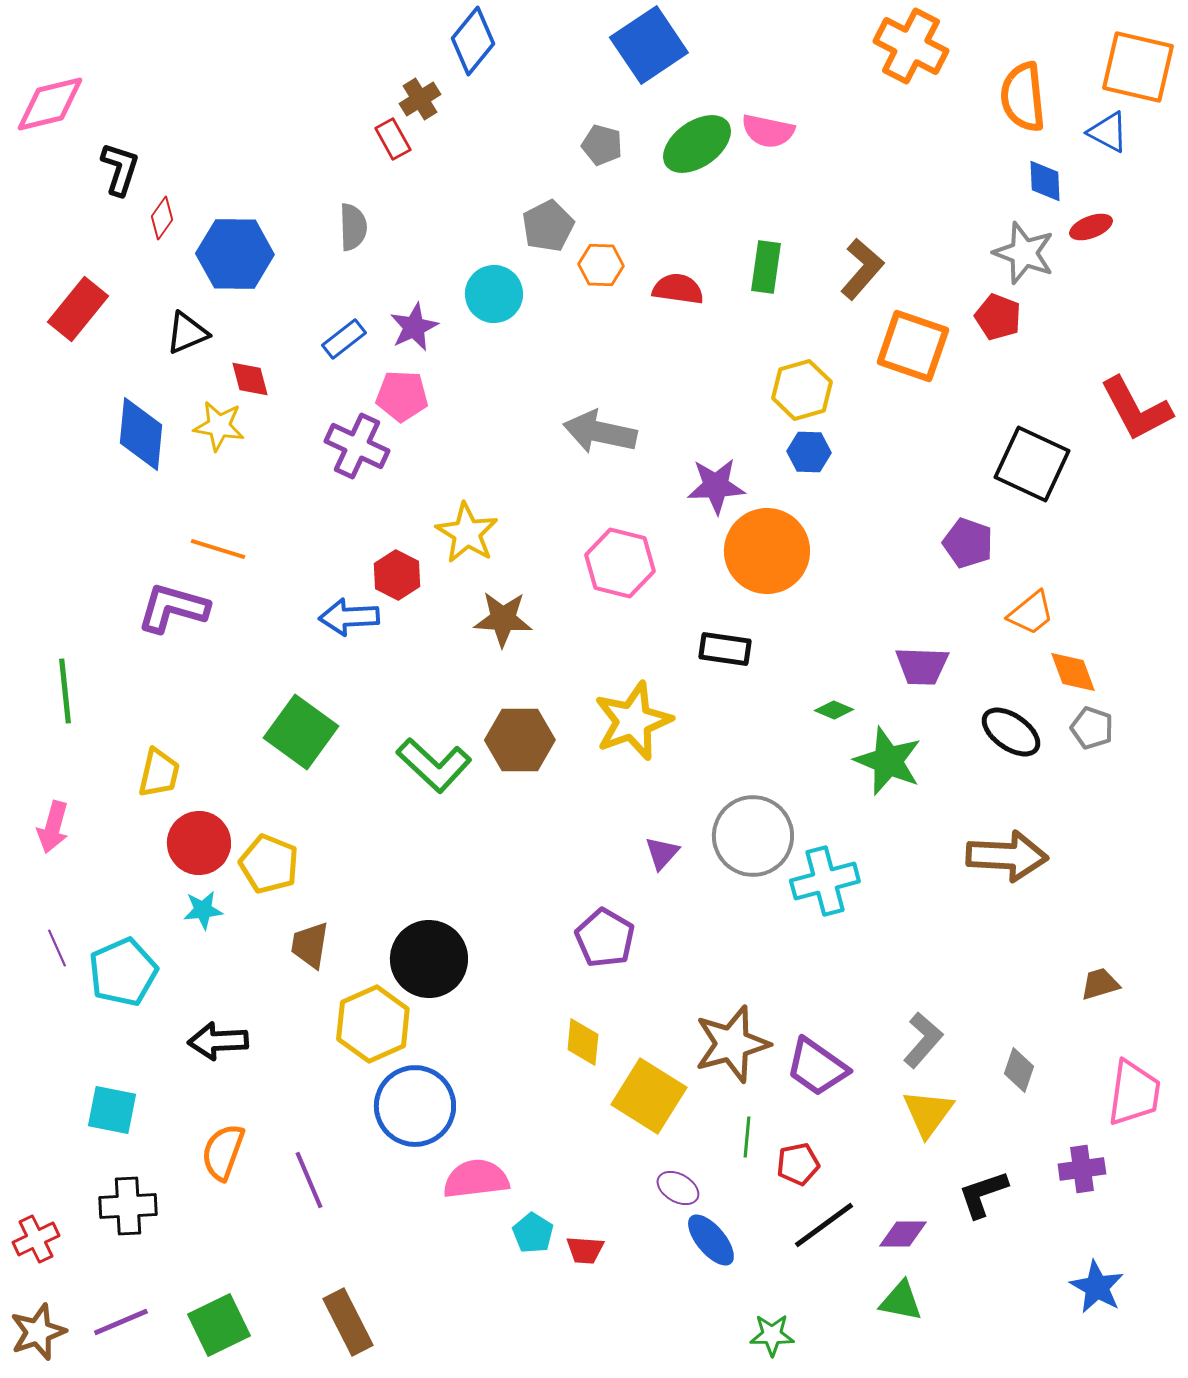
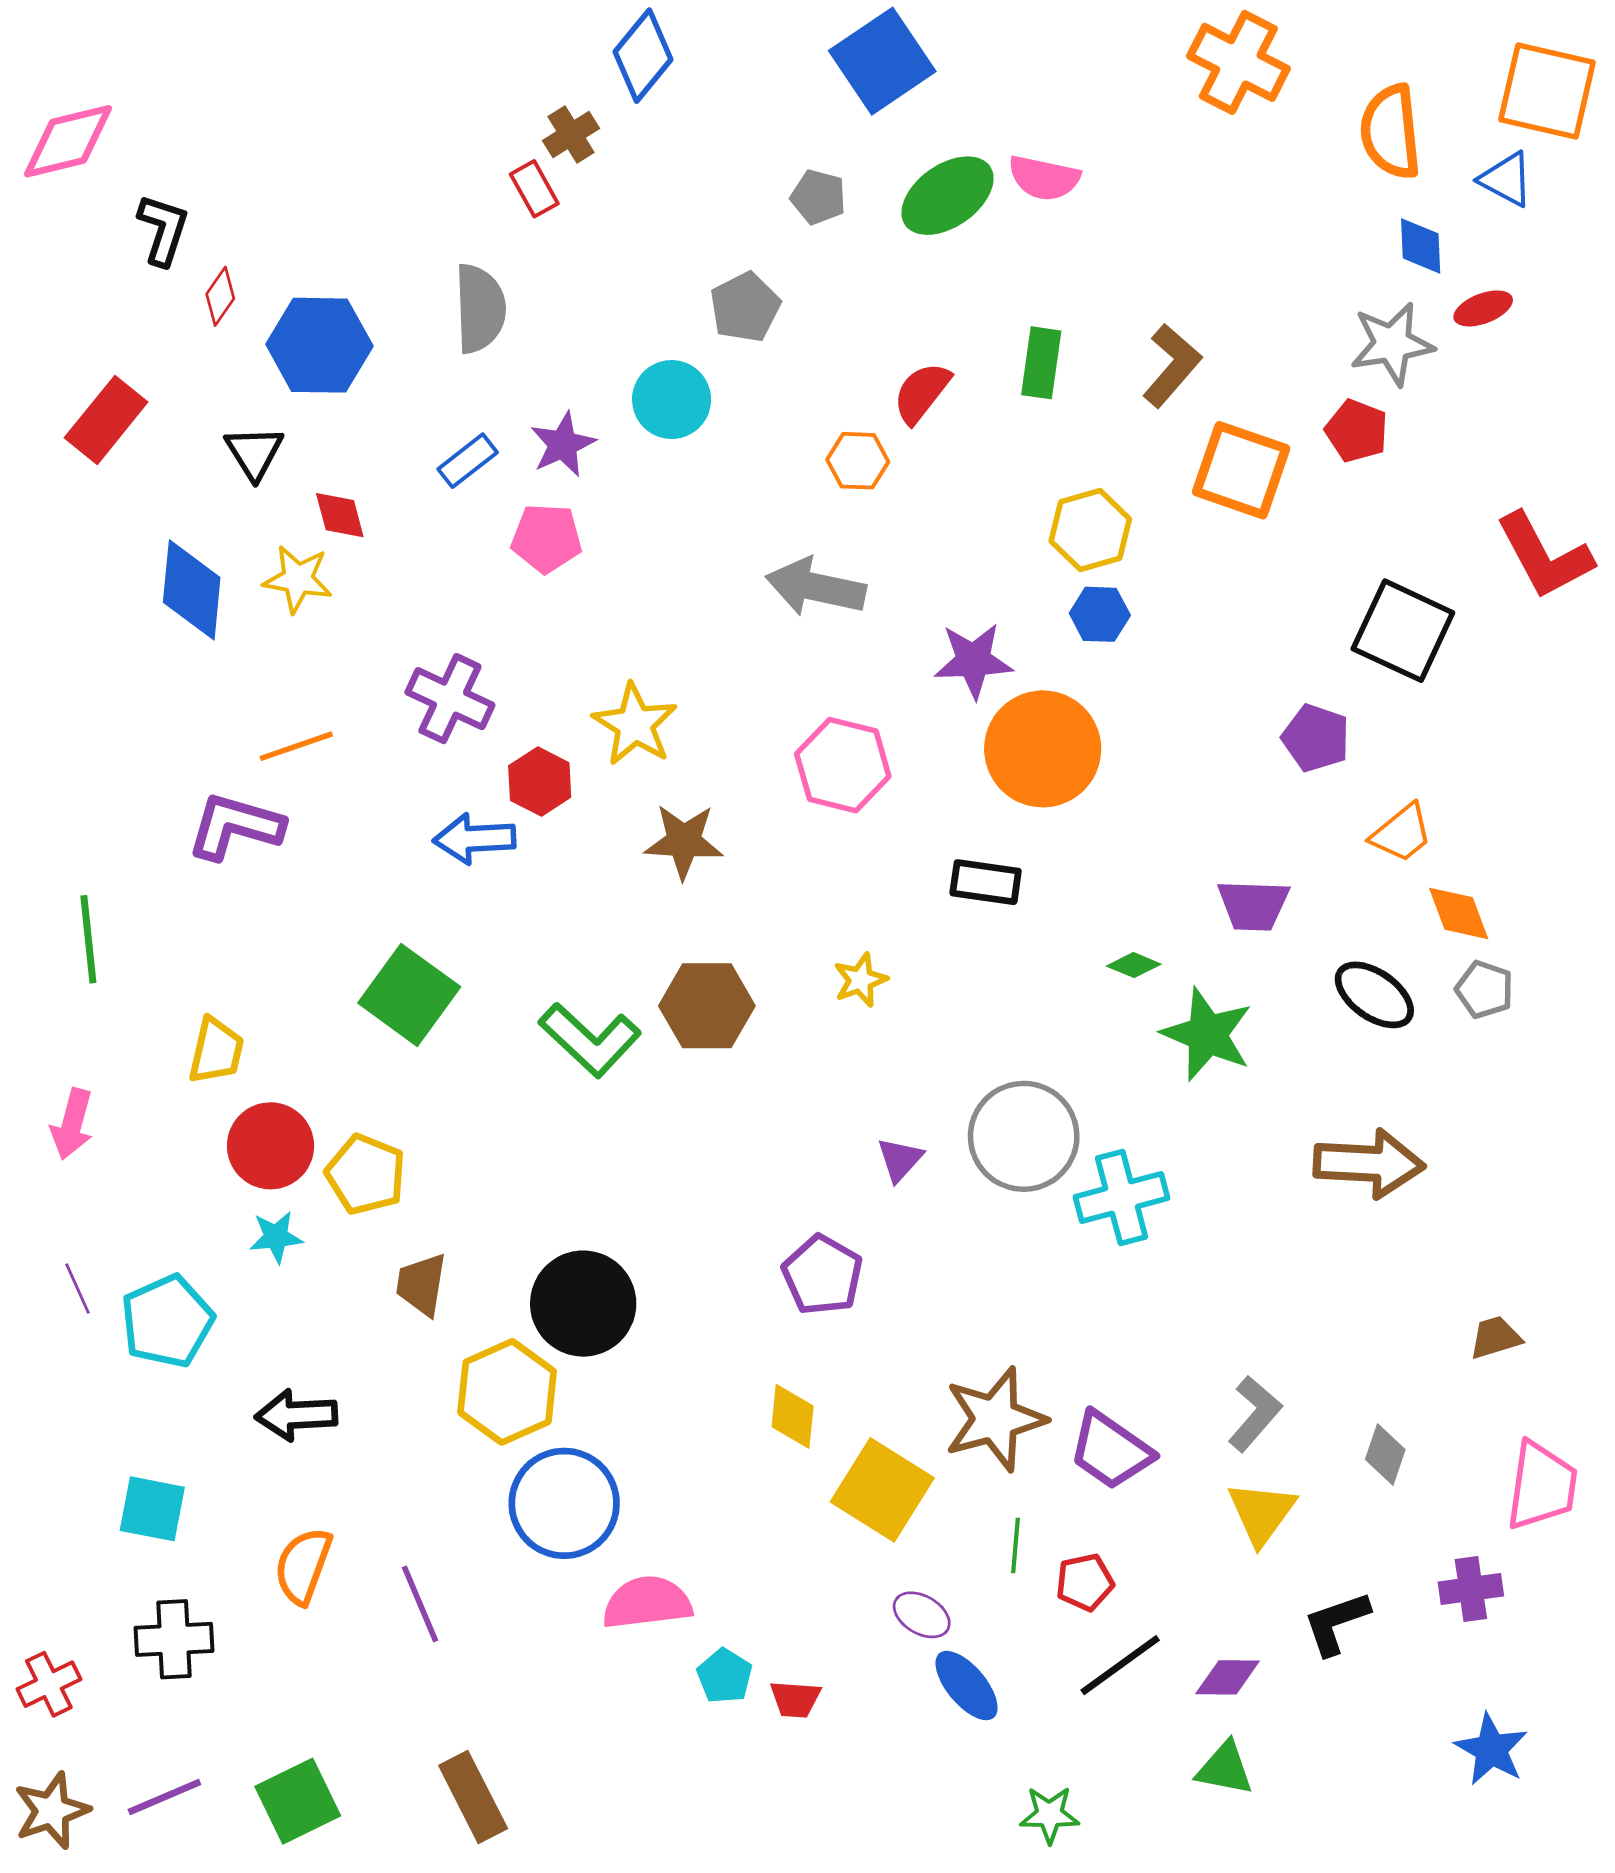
gray semicircle: (353, 227) -> (480, 308), size x1.4
gray star: (1024, 253) -> (1392, 344), turned -30
orange hexagon: (601, 265) -> (858, 461), moved
red semicircle: (678, 289) -> (922, 393), turned -60
black triangle: (187, 333) -> (254, 453), turned -39
purple cross: (357, 446) -> (450, 699), moved
orange line: (218, 549) -> (296, 746), turned -36
yellow star: (633, 721) -> (861, 980), size x0.5

